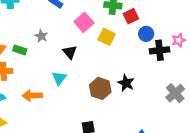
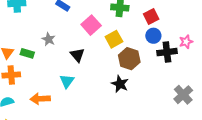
red square: (131, 16) -> (151, 16), moved
yellow square: (107, 37) -> (114, 39), turned 36
black star: (126, 83) -> (120, 84), moved
brown hexagon: (100, 88) -> (129, 59), moved

